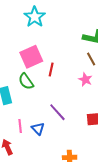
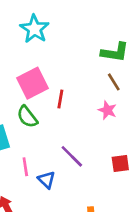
pink line: (20, 126) -> (25, 167), moved

